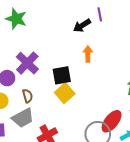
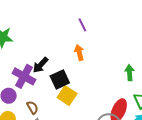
purple line: (100, 14) -> (82, 25), moved
black arrow: (82, 26) -> (41, 65), moved

